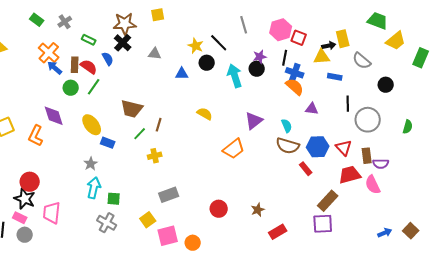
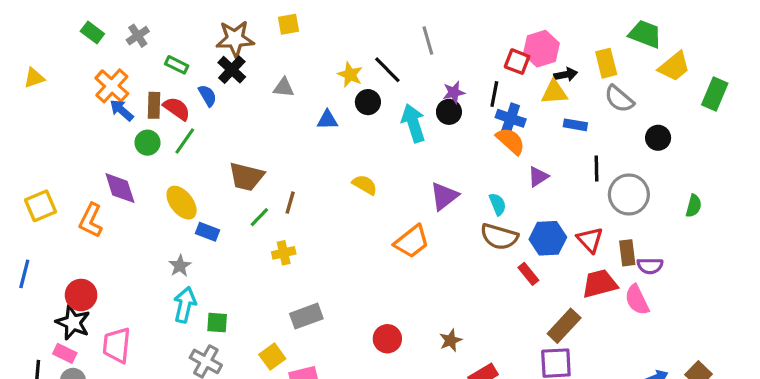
pink hexagon: (281, 30) -> (541, 49), moved
yellow rectangle: (343, 39) -> (606, 63), moved
purple triangle: (312, 109) -> (538, 177), turned -40

